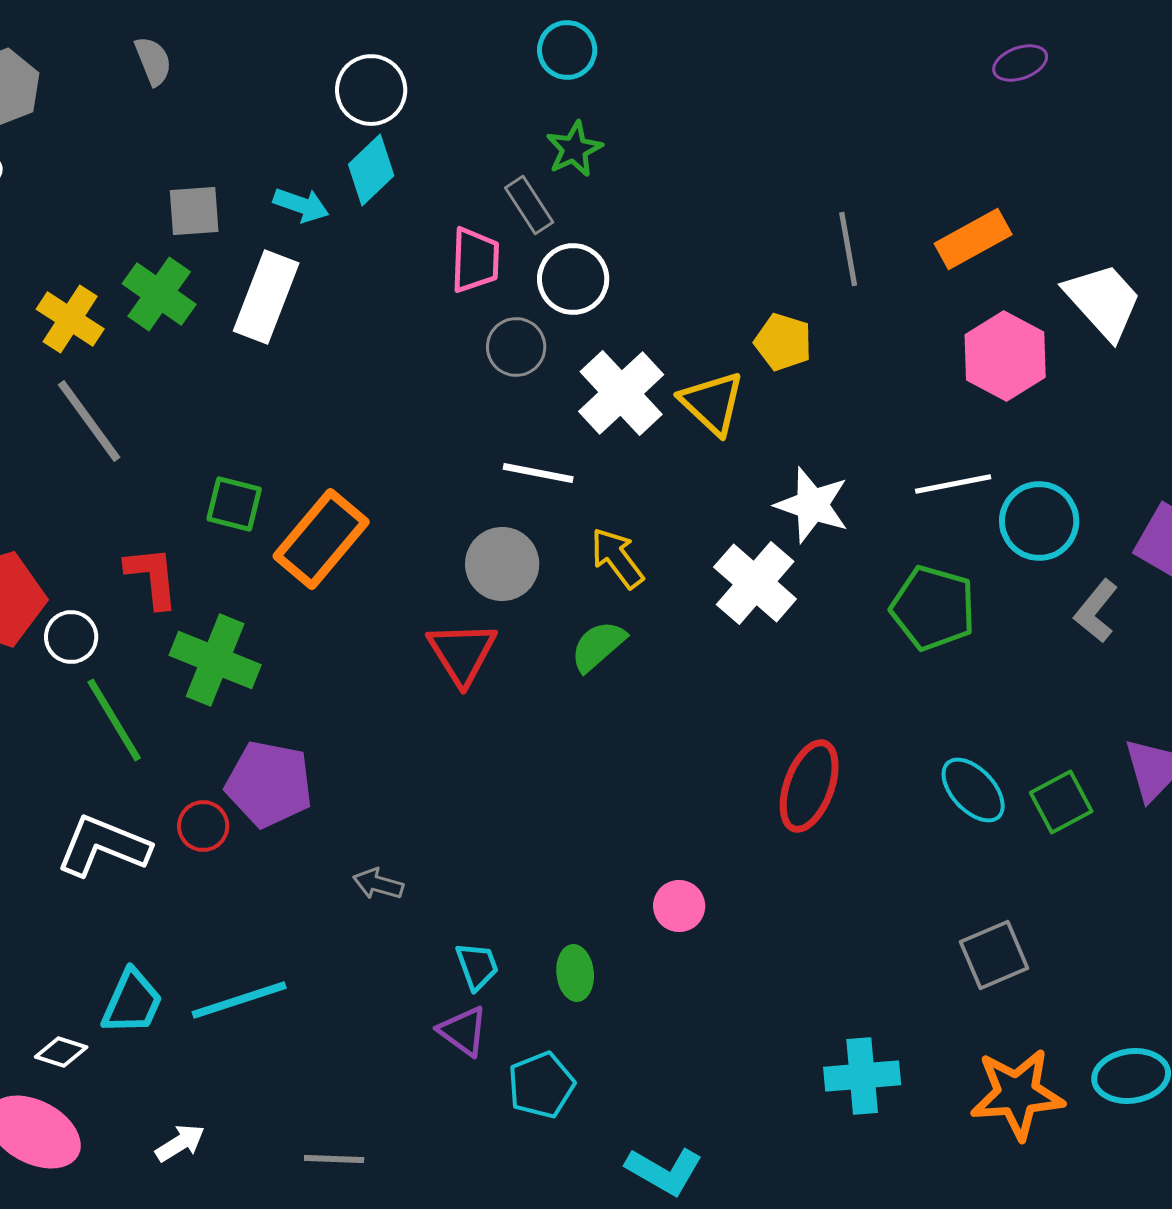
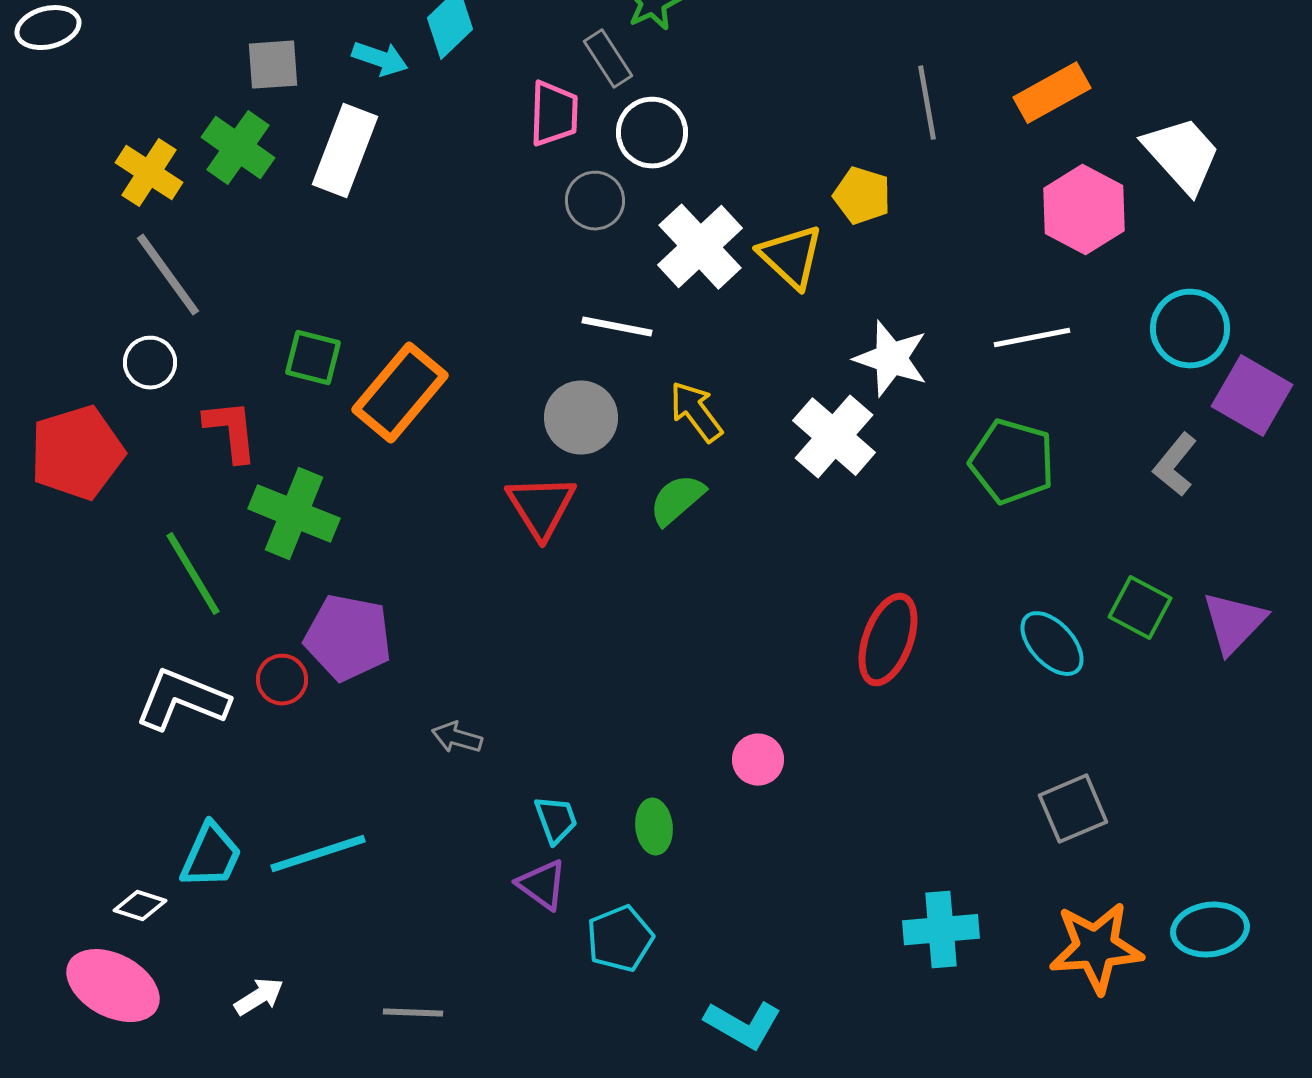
cyan circle: (1039, 521) -> (1190, 329), moved
white circle: (71, 637) -> (150, 363), moved
green square: (1061, 802) -> (1140, 608), moved, turned -34

